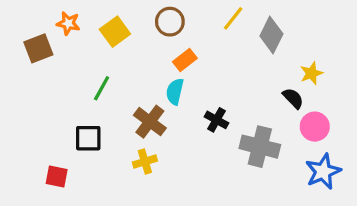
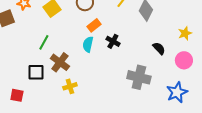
yellow star: (311, 73) -> (185, 33), moved
black cross: (216, 120) -> (113, 41), moved
brown cross: (150, 122) -> (60, 62), moved
pink circle: (315, 127) -> (184, 60), moved

